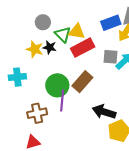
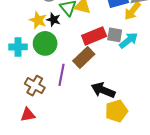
red rectangle: (83, 48) -> (94, 36), moved
green circle: (57, 85) -> (45, 43), moved
brown cross: (37, 113) -> (35, 86), turned 36

